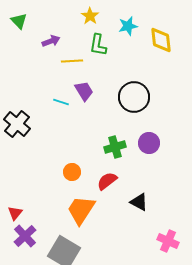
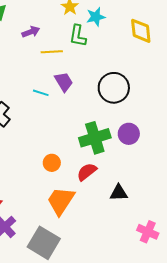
cyan star: (128, 26) -> (96, 17), moved
green cross: (115, 147) -> (95, 138), size x1.4
black triangle: (139, 202) -> (119, 193), turned -30

